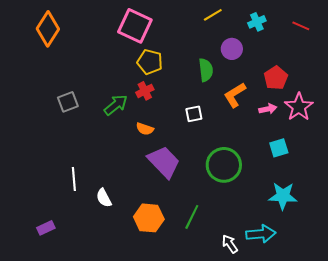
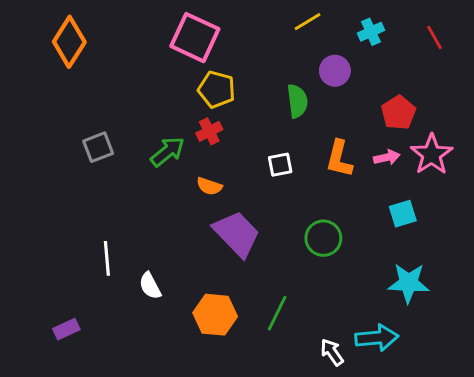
red line: (301, 26) -> (434, 38), turned 36
orange L-shape: (235, 95) -> (339, 159), moved, turned -44
green circle: (224, 165) -> (323, 238), size x0.7

